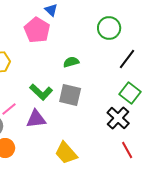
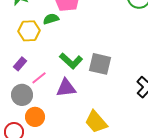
green semicircle: (71, 62) -> (51, 19), moved

